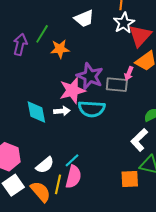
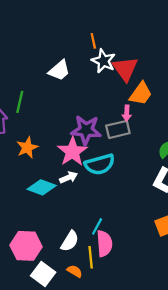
orange star: (60, 49) -> (27, 148), moved
cyan diamond: (36, 112) -> (42, 187), turned -40
orange semicircle: (41, 192) -> (75, 271), size x0.6

